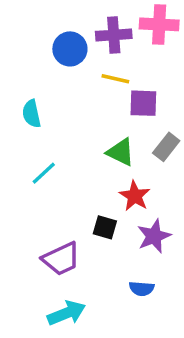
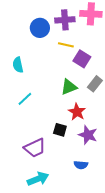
purple square: (143, 103) -> (82, 59), turned 30
green triangle: (121, 152) -> (69, 87), turned -48
purple star: (154, 236) -> (88, 135), turned -30

